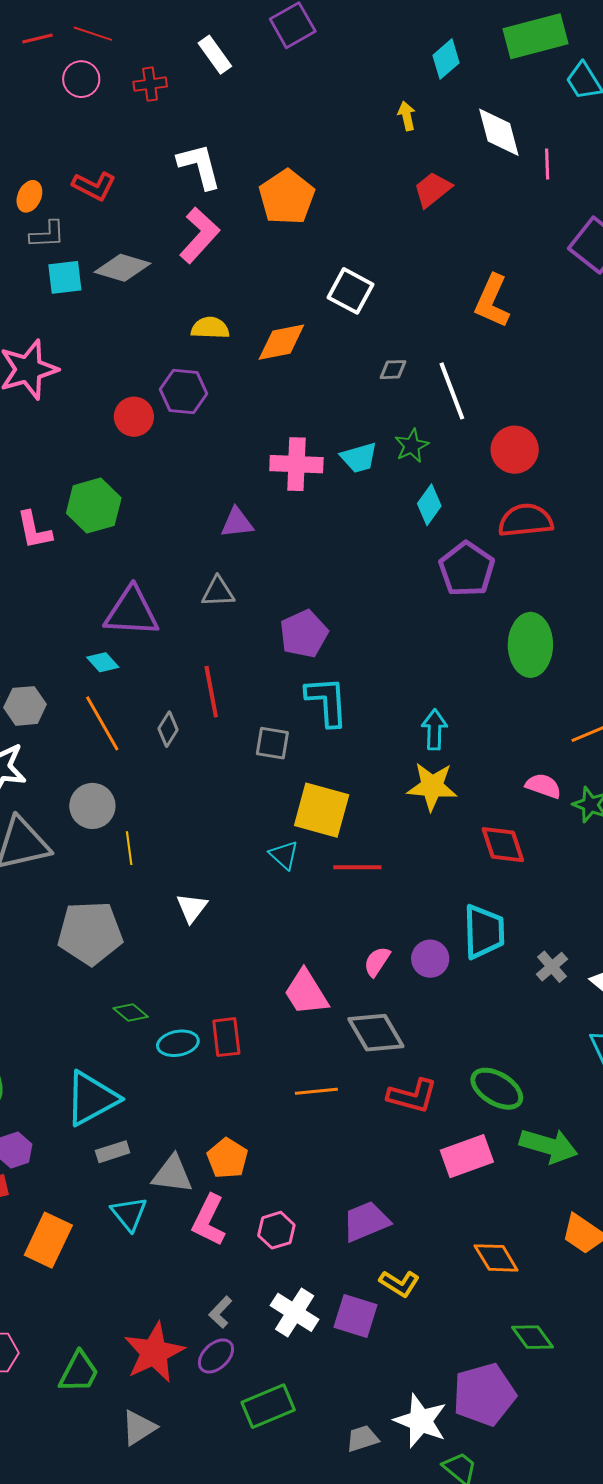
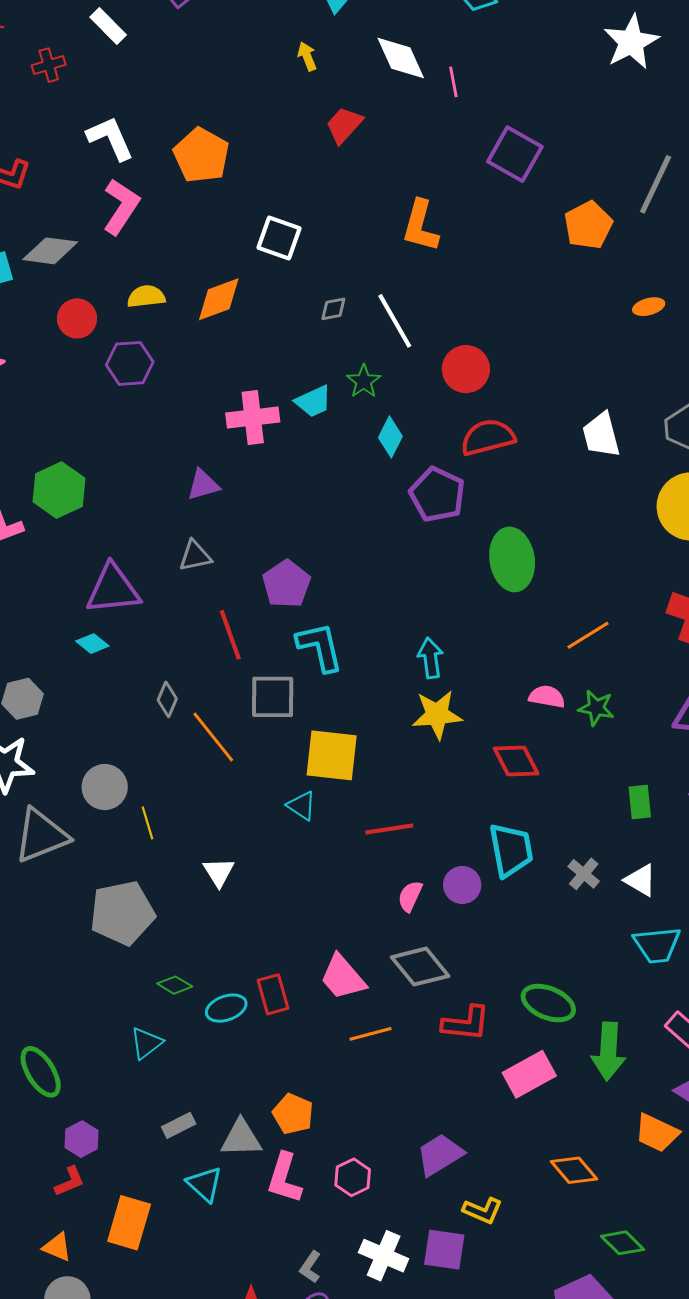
red circle: (134, 417) -> (77, 318), moved
red line: (211, 692) -> (230, 635), moved
orange line: (102, 723) -> (213, 737), moved
gray square: (272, 743) -> (273, 697), size x1.4
red line: (357, 867) -> (389, 829), moved
pink trapezoid: (306, 993) -> (343, 977), moved
cyan triangle: (92, 1098) -> (146, 1043), moved, size x0.6
green arrow: (549, 1146) -> (608, 1051), turned 86

